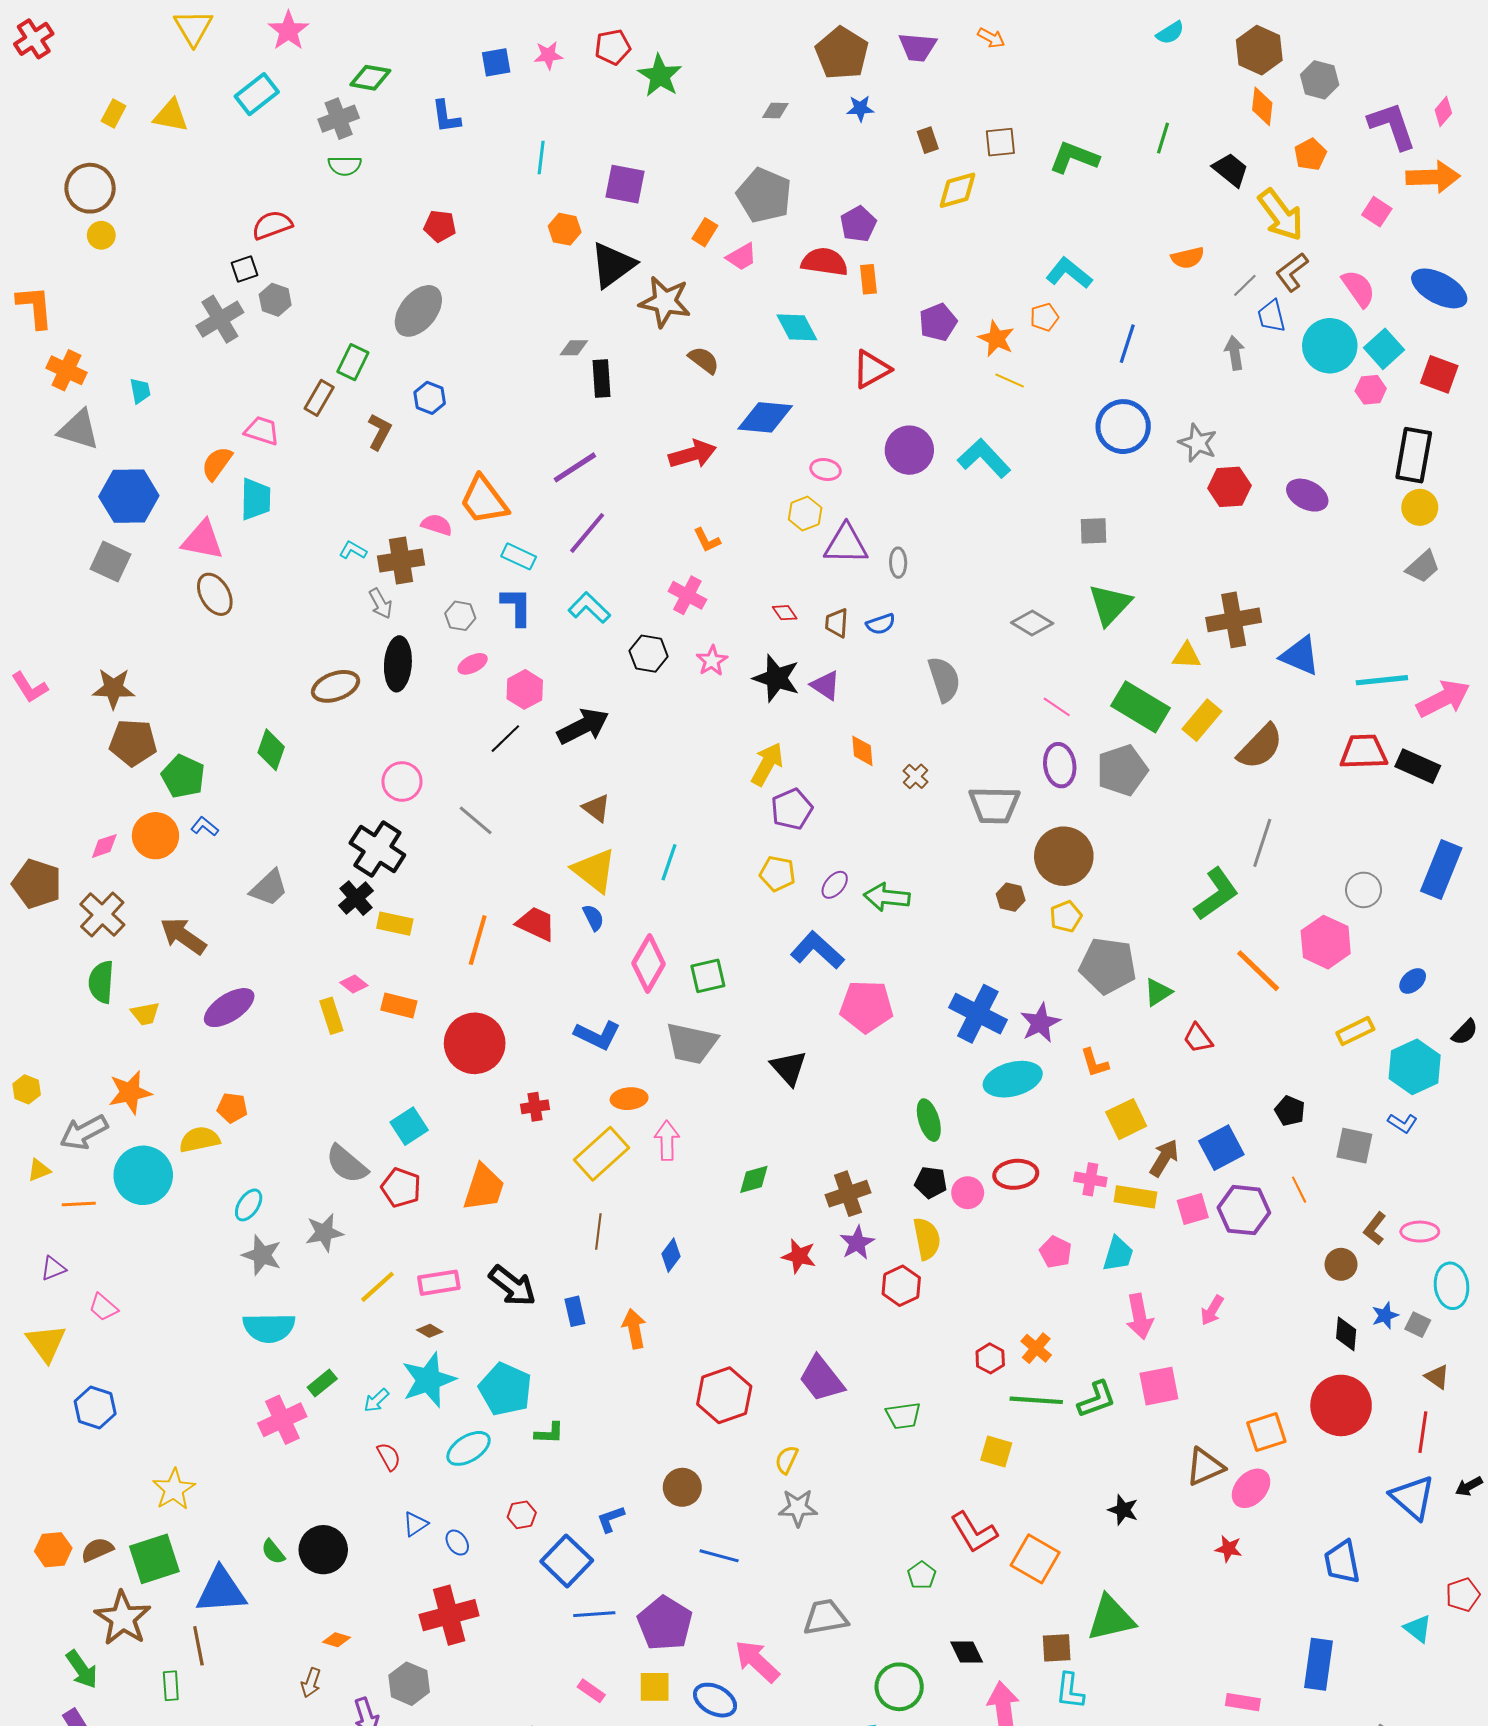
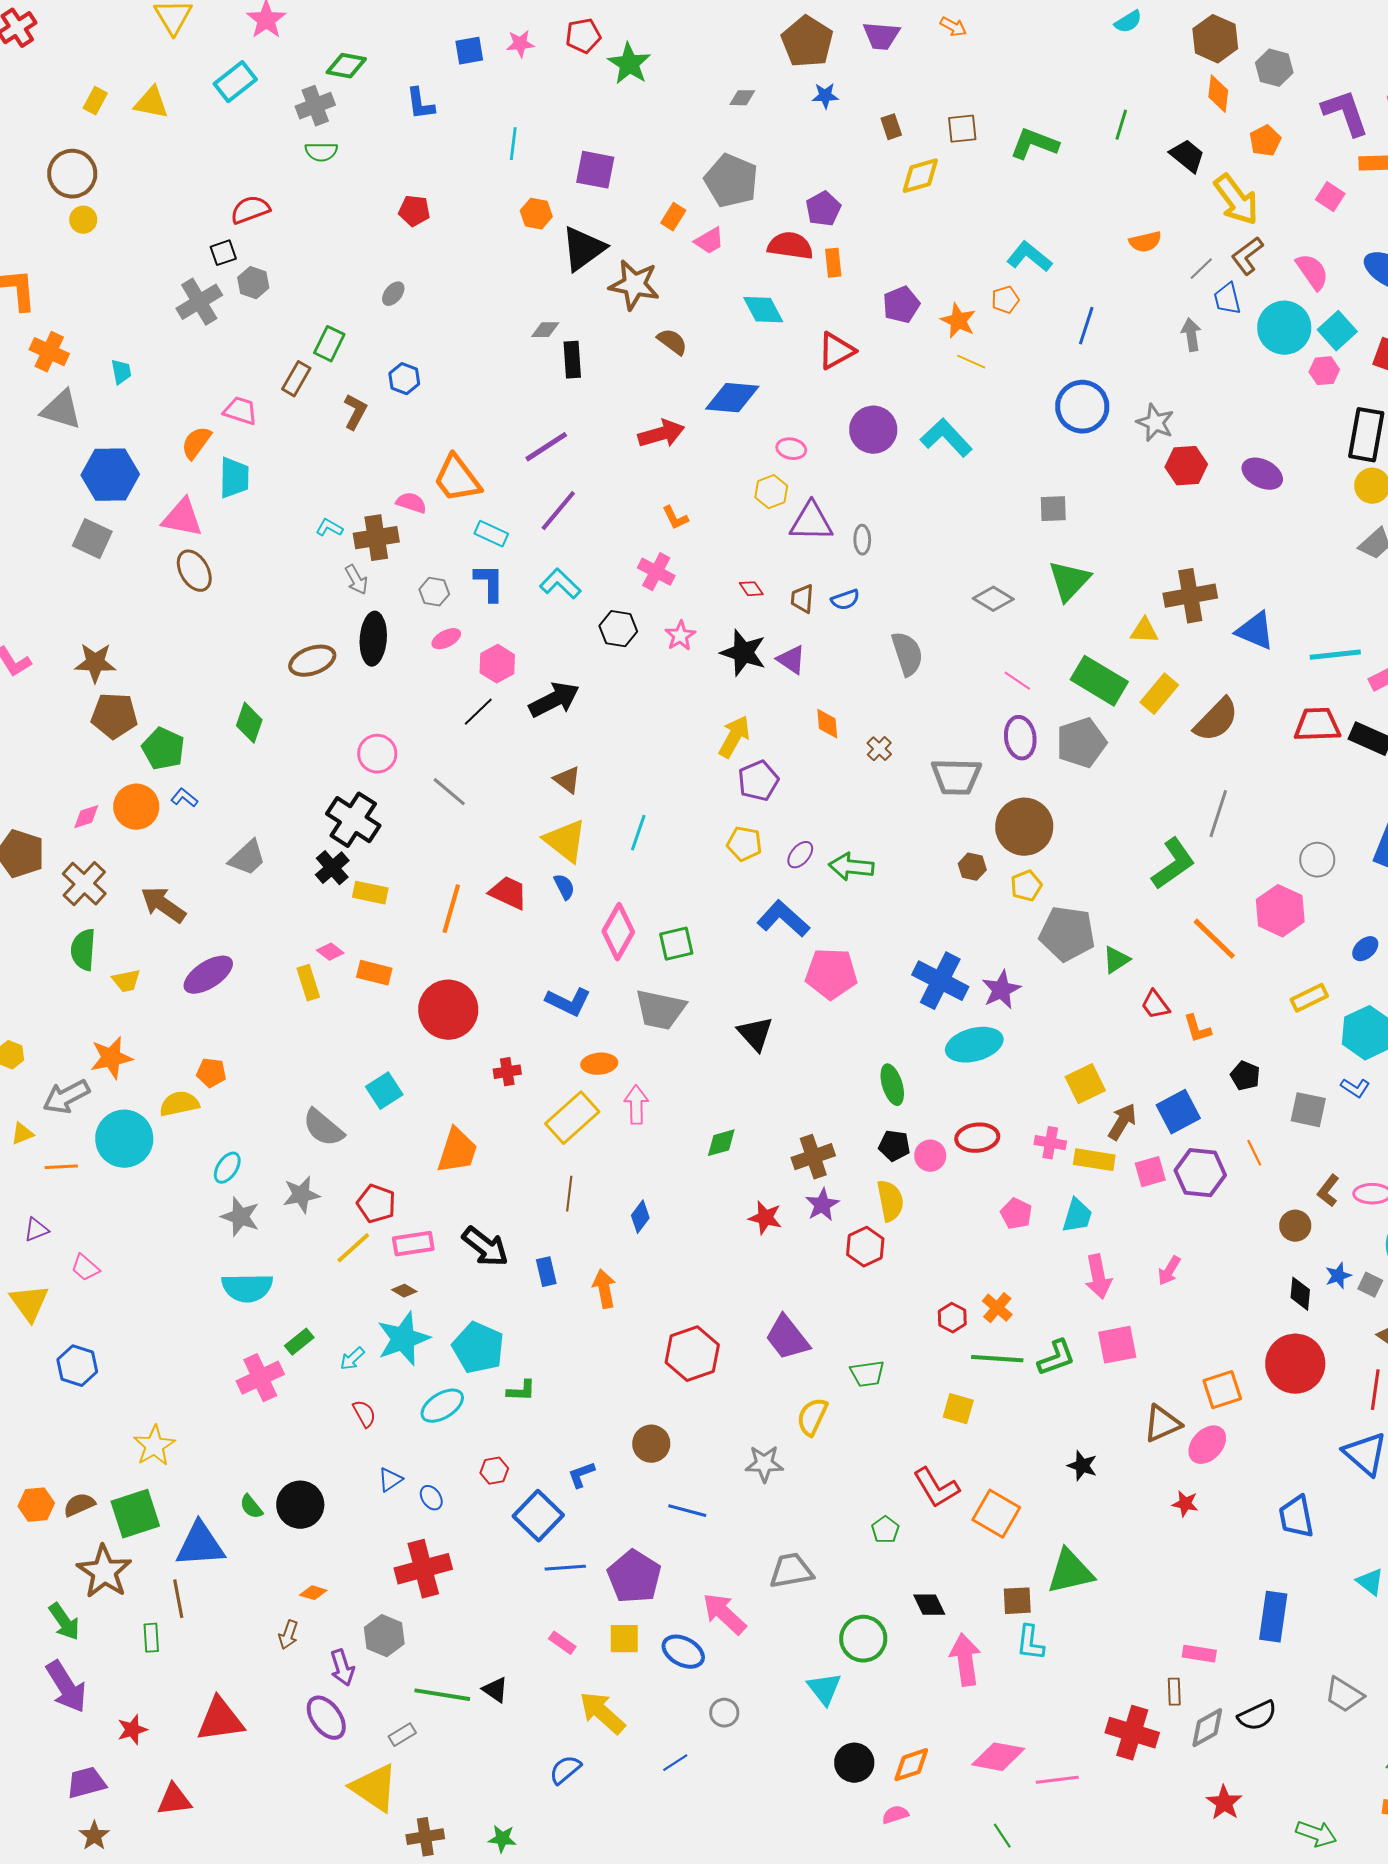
gray ellipse: (418, 311) -> (393, 294), size x0.5
orange L-shape: (1095, 1063) -> (1197, 1029), moved
red pentagon: (401, 1188) -> (376, 1204), moved
yellow semicircle: (787, 1460) -> (812, 1417), moved, size x1.4

